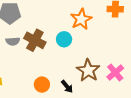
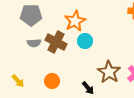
orange star: (81, 19) -> (75, 21), moved
orange circle: (42, 85) -> (52, 81), moved

